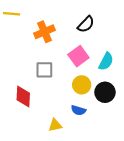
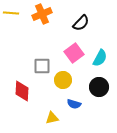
orange cross: (44, 32) -> (42, 14), moved
yellow circle: (82, 85) -> (63, 80), moved

